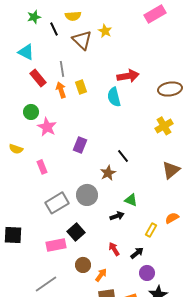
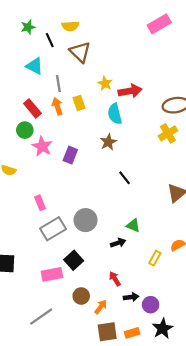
yellow star: (105, 31) -> (105, 83), moved
cyan triangle: (26, 52) -> (35, 66), moved
red rectangle: (38, 78) -> (32, 108), moved
yellow cross: (164, 126) -> (168, 133), moved
purple rectangle: (80, 145) -> (70, 155), moved
pink rectangle: (42, 167) -> (40, 203), moved
brown star: (108, 173) -> (108, 142), moved
black arrow: (137, 253) -> (131, 297), moved, turned 32

